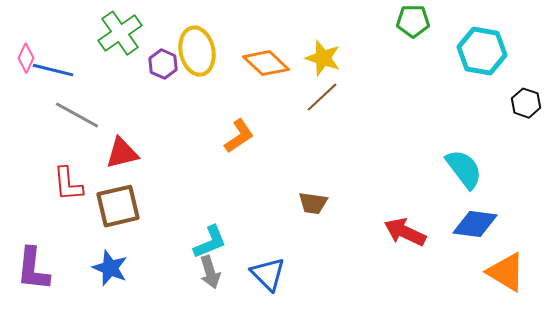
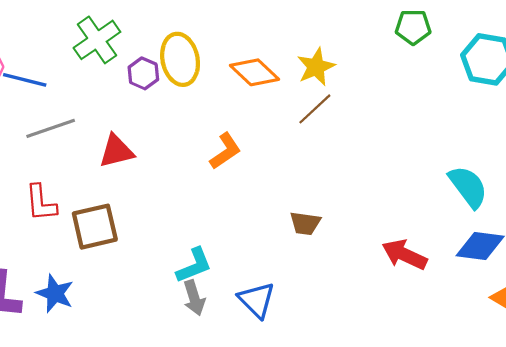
yellow star: (323, 58) -> (316, 67), turned 30
gray line: (77, 115) -> (51, 128), turned -48
red triangle: (122, 153) -> (116, 151), moved
blue star: (110, 268) -> (55, 293), moved

